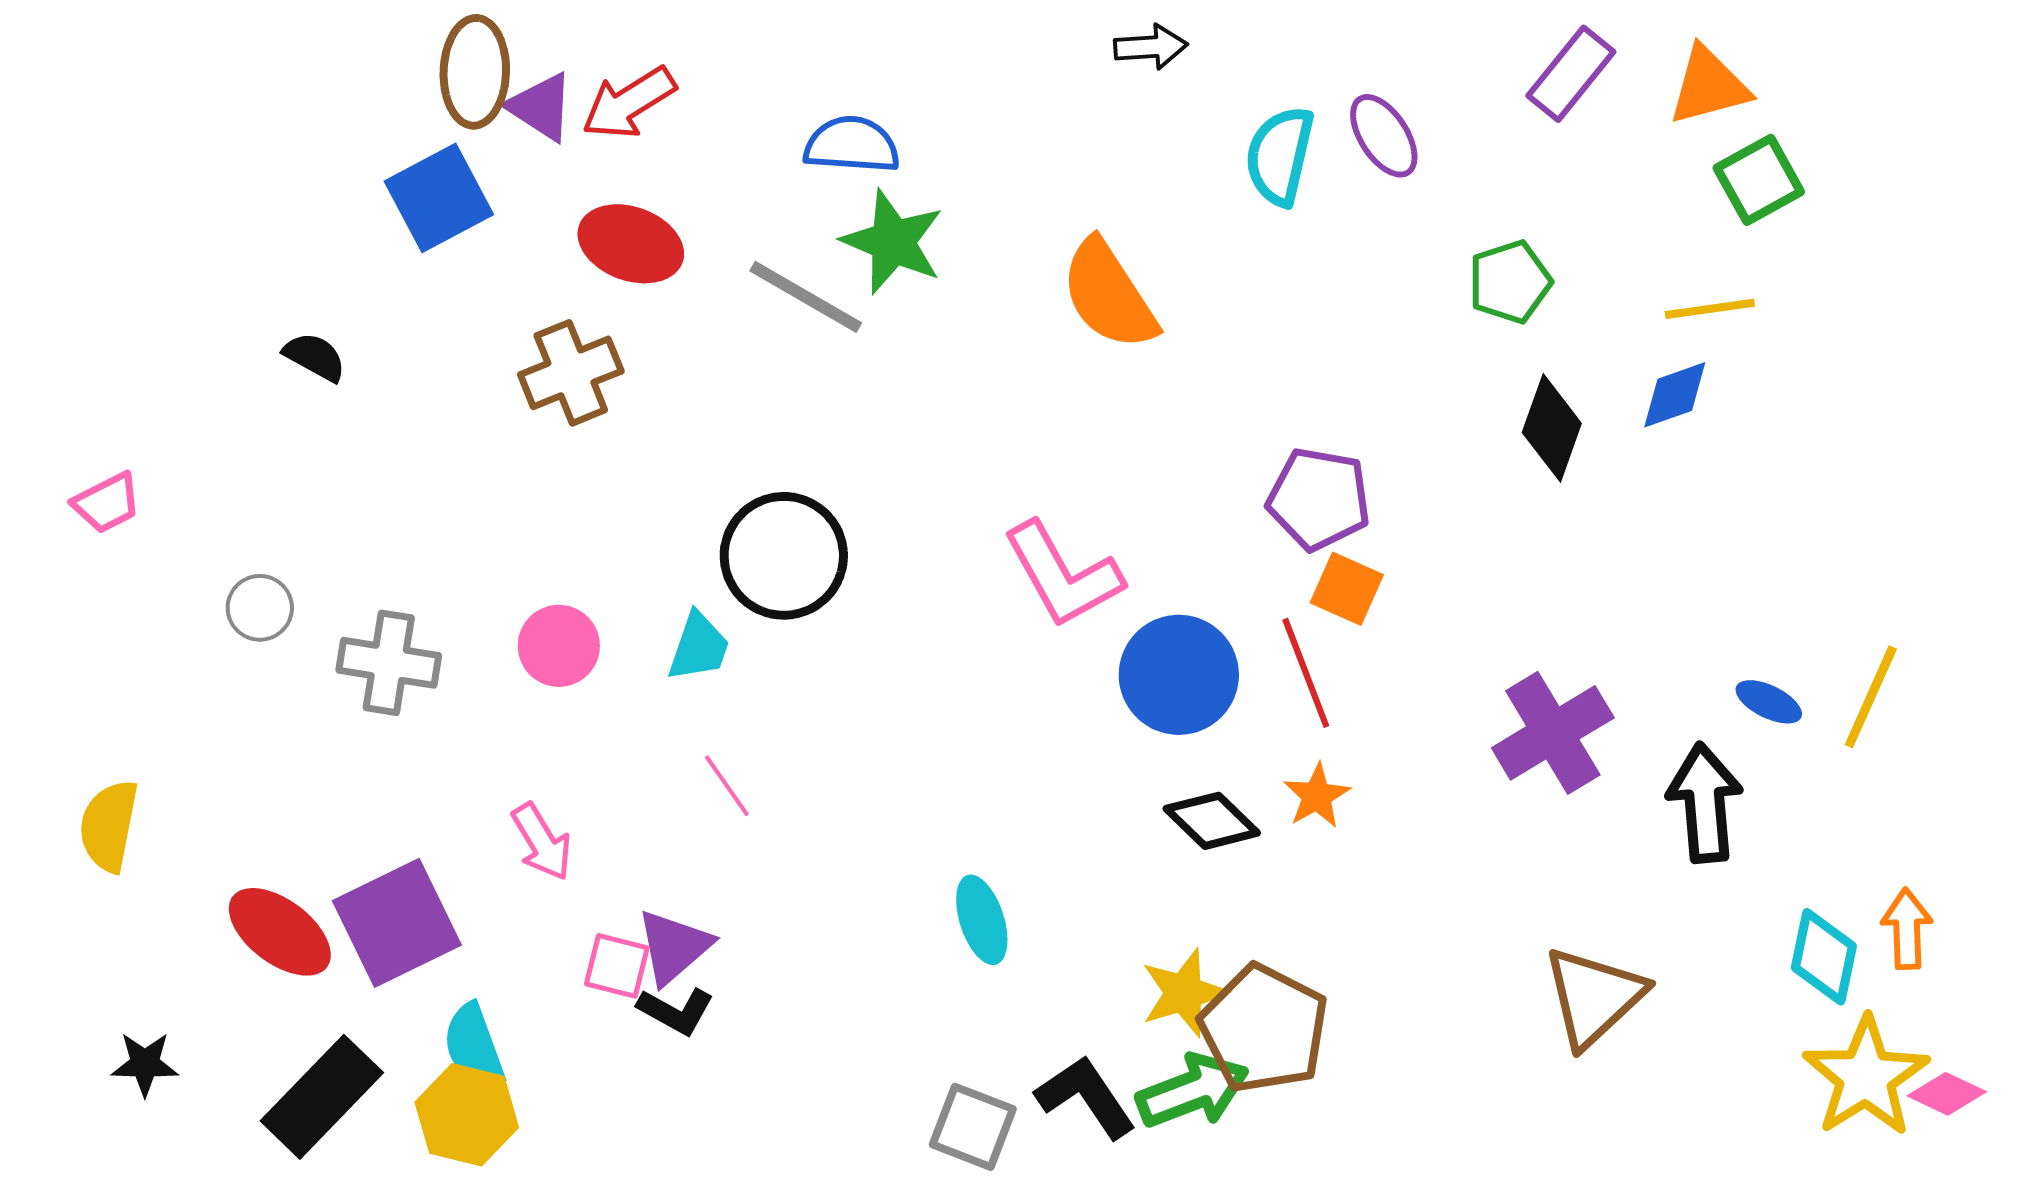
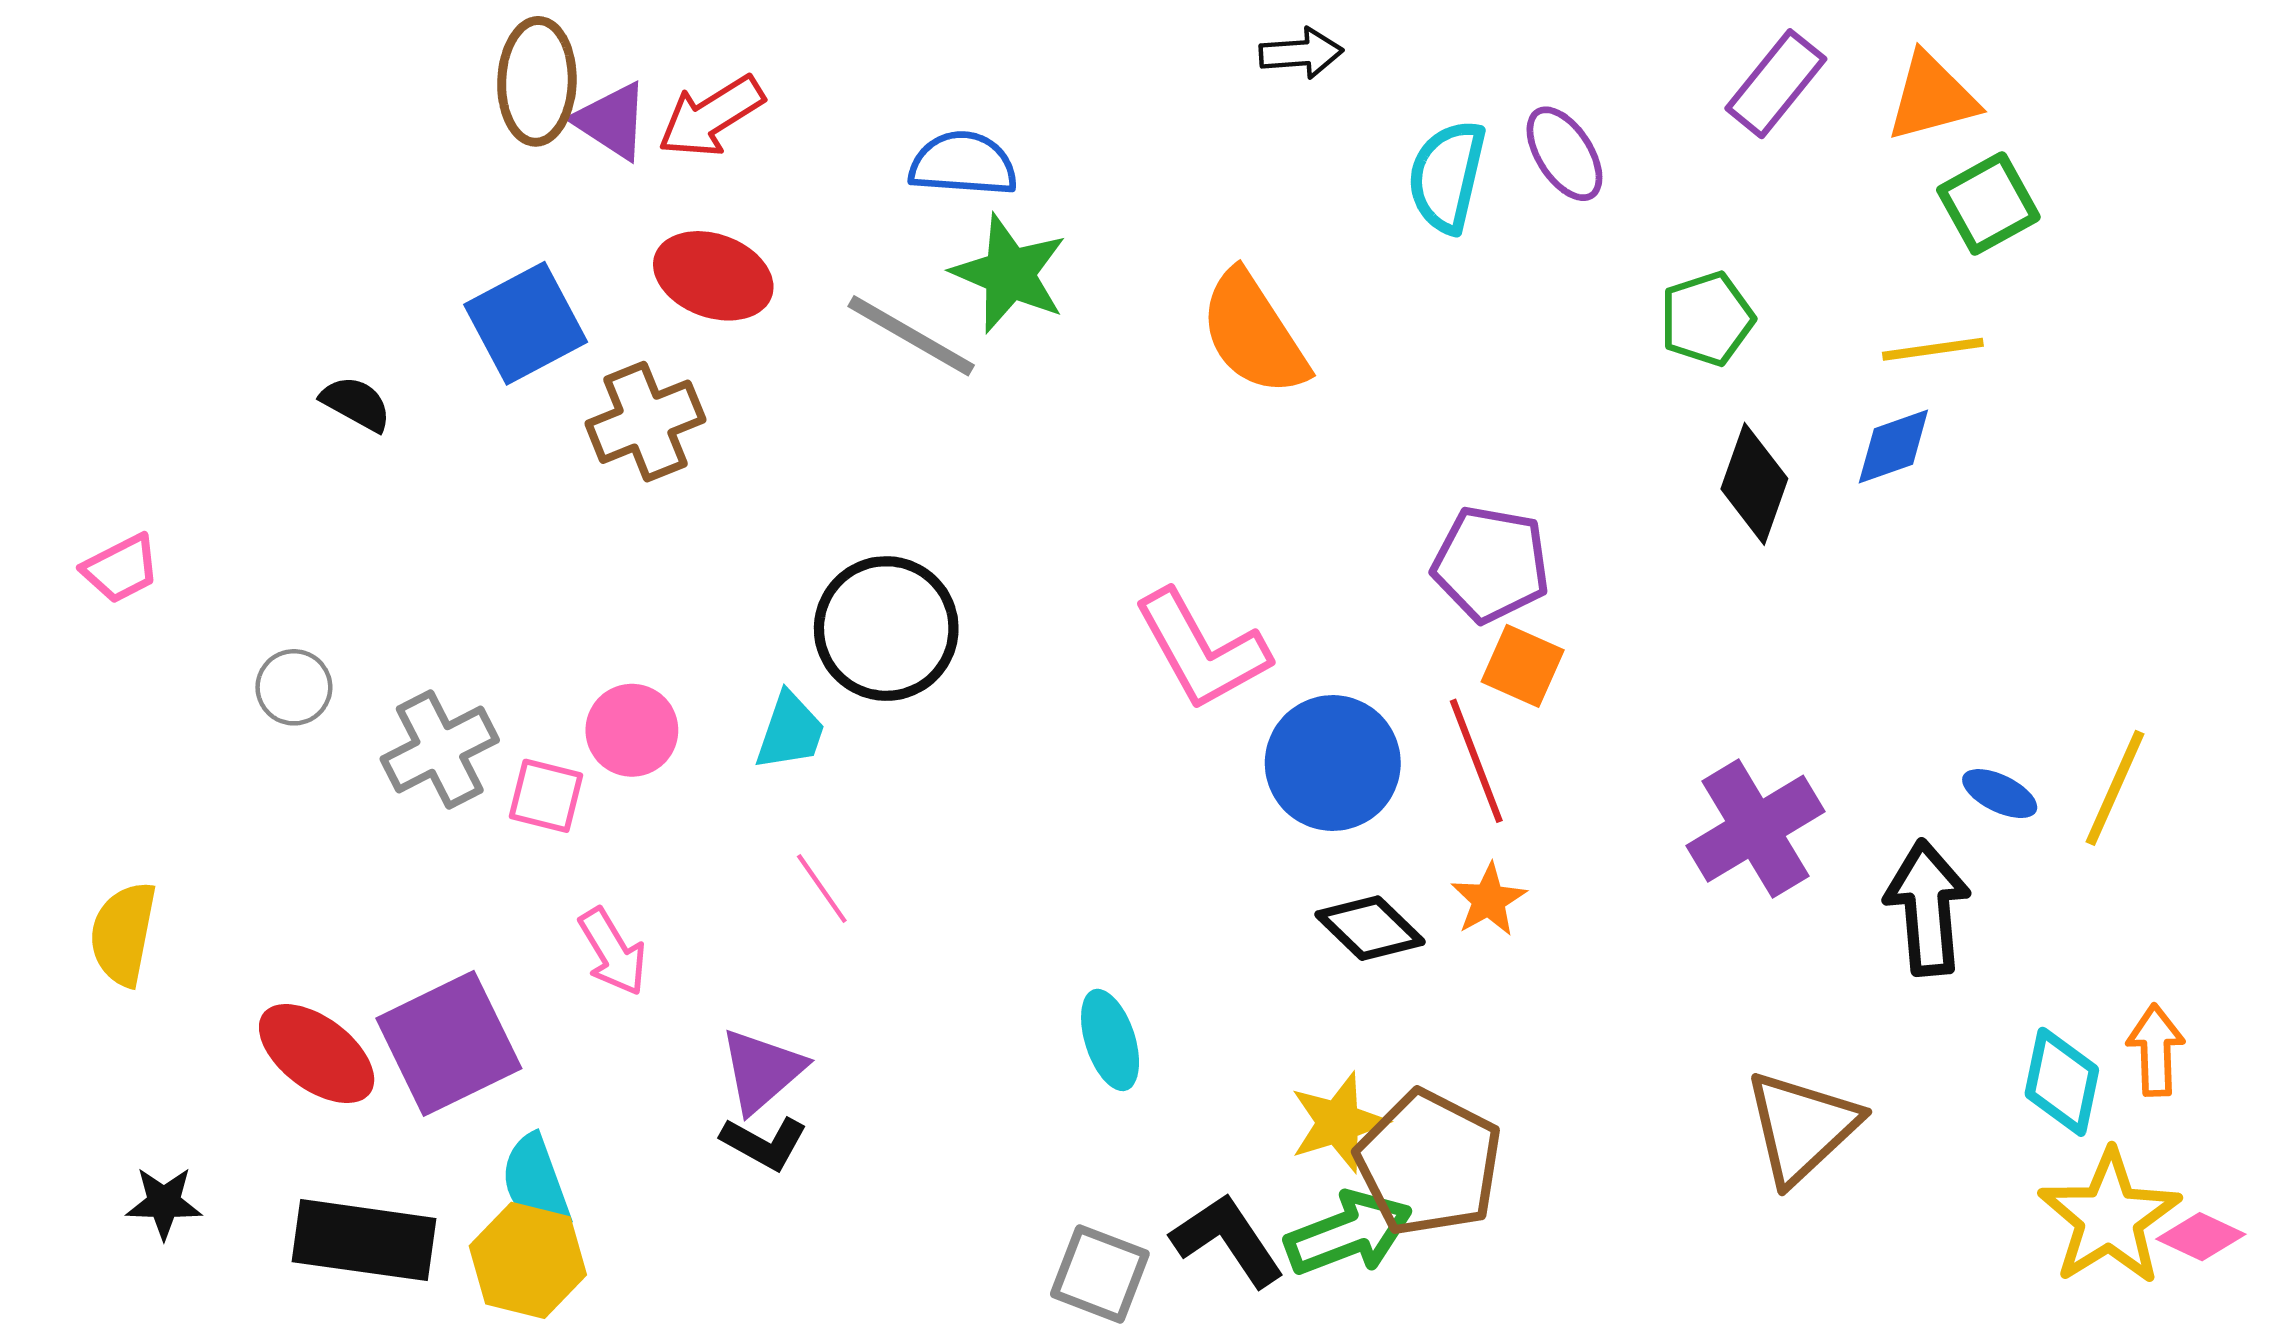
blue square: (439, 198) -> (526, 323), moved
gray cross: (389, 663) -> (440, 749), turned -36
pink square: (617, 966) -> (546, 796), moved
black rectangle: (322, 1097) -> (364, 1240), turned 54

